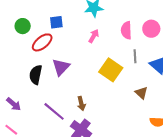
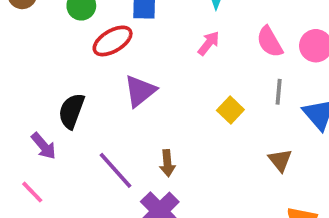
pink semicircle: (126, 30) -> (270, 42), turned -36
yellow square: (111, 70) -> (230, 110), size x0.6
black semicircle: (36, 75) -> (72, 111), moved

